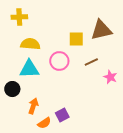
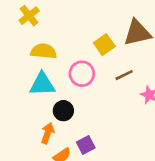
yellow cross: (19, 17) -> (29, 16), turned -35
yellow square: (76, 39) -> (104, 45), turned -35
black circle: (12, 89) -> (63, 111), moved

